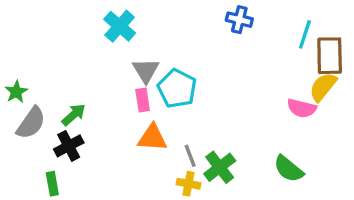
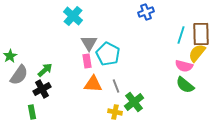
blue cross: (239, 20) -> (146, 12), turned -35
cyan line: (305, 34) -> (181, 35), moved
gray line: (190, 156) -> (116, 86), moved
green semicircle: (289, 169) -> (185, 85), moved

